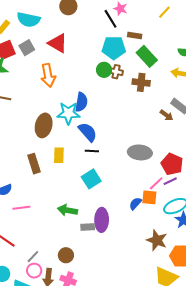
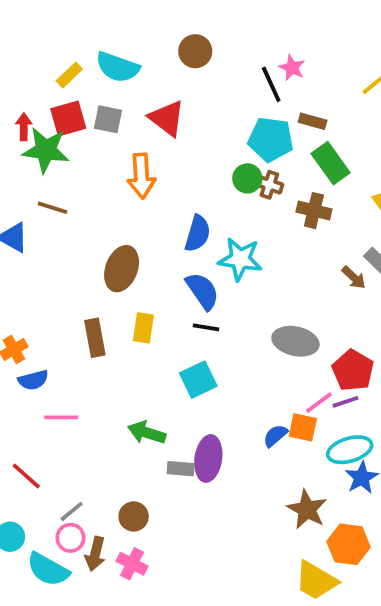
gray square: (27, 48) -> (108, 119), turned 35
cyan star: (68, 113) -> (240, 259), moved

